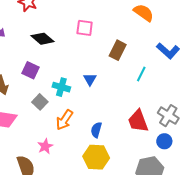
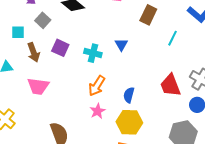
purple square: (31, 70) -> (60, 48), moved
gray square: (40, 102) -> (43, 20), moved
pink star: (45, 146) -> (98, 111), moved

